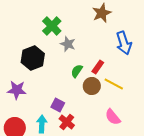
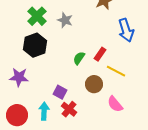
green cross: (52, 26) -> (37, 16), moved
gray star: (68, 44) -> (65, 20), moved
brown circle: (92, 86) -> (94, 84), moved

